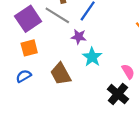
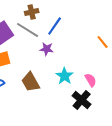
cyan star: (92, 57) -> (65, 76), moved

